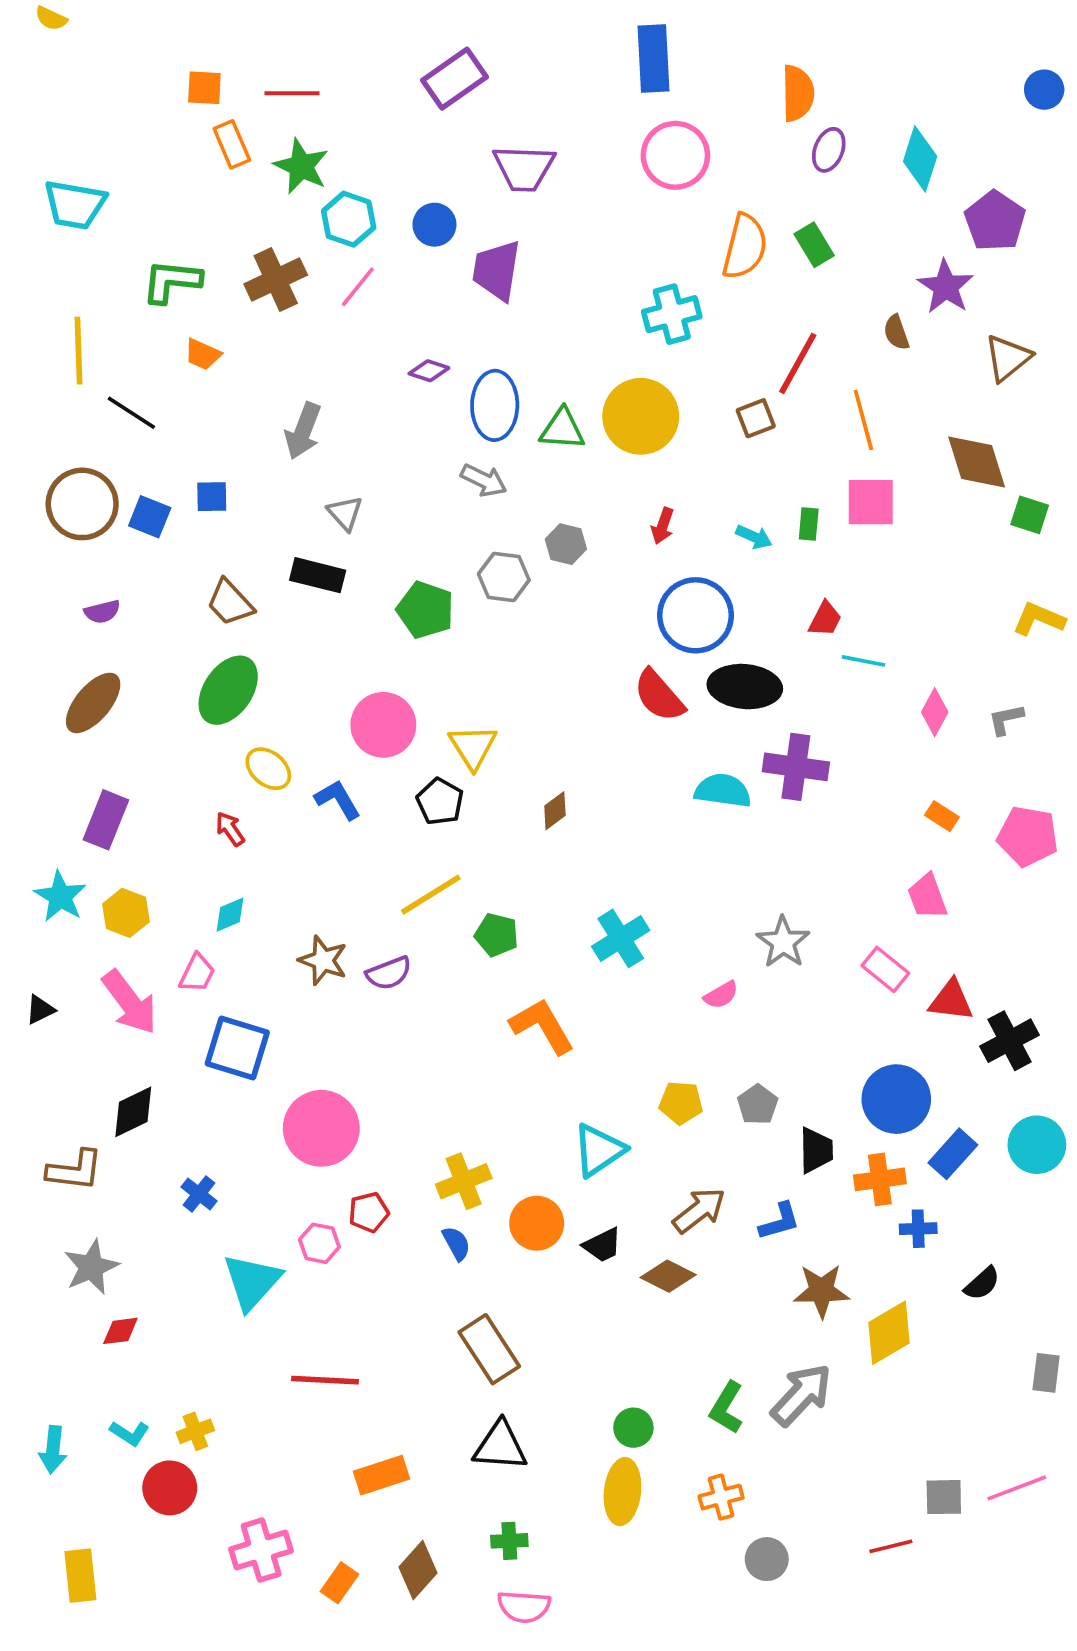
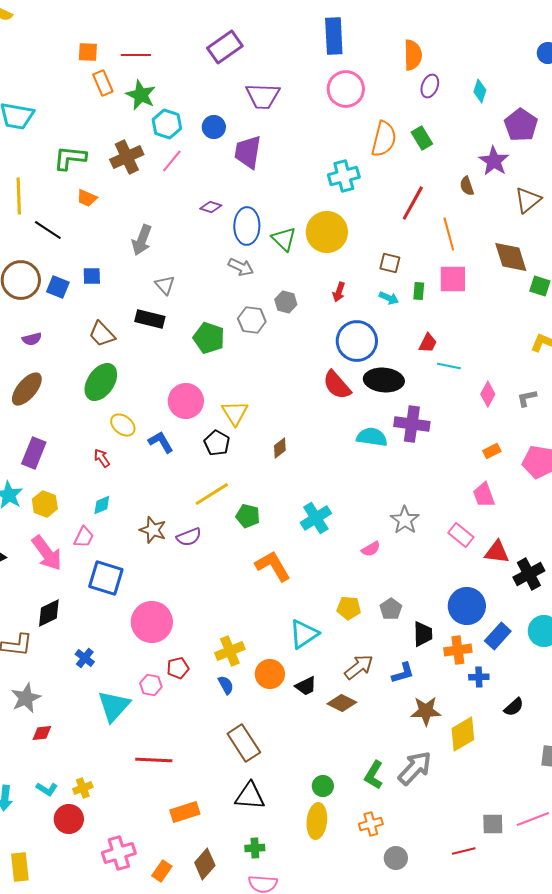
cyan diamond: (920, 159) -> (480, 91), size x0.7
brown square: (756, 418) -> (390, 263), moved, turned 35
green triangle: (562, 429) -> (284, 239), turned 40
orange rectangle: (942, 816) -> (492, 451), turned -60

